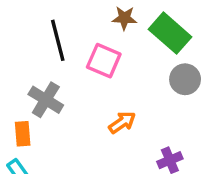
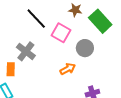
black line: (58, 40) -> (36, 19), turned -35
gray circle: (185, 79) -> (85, 48), moved

